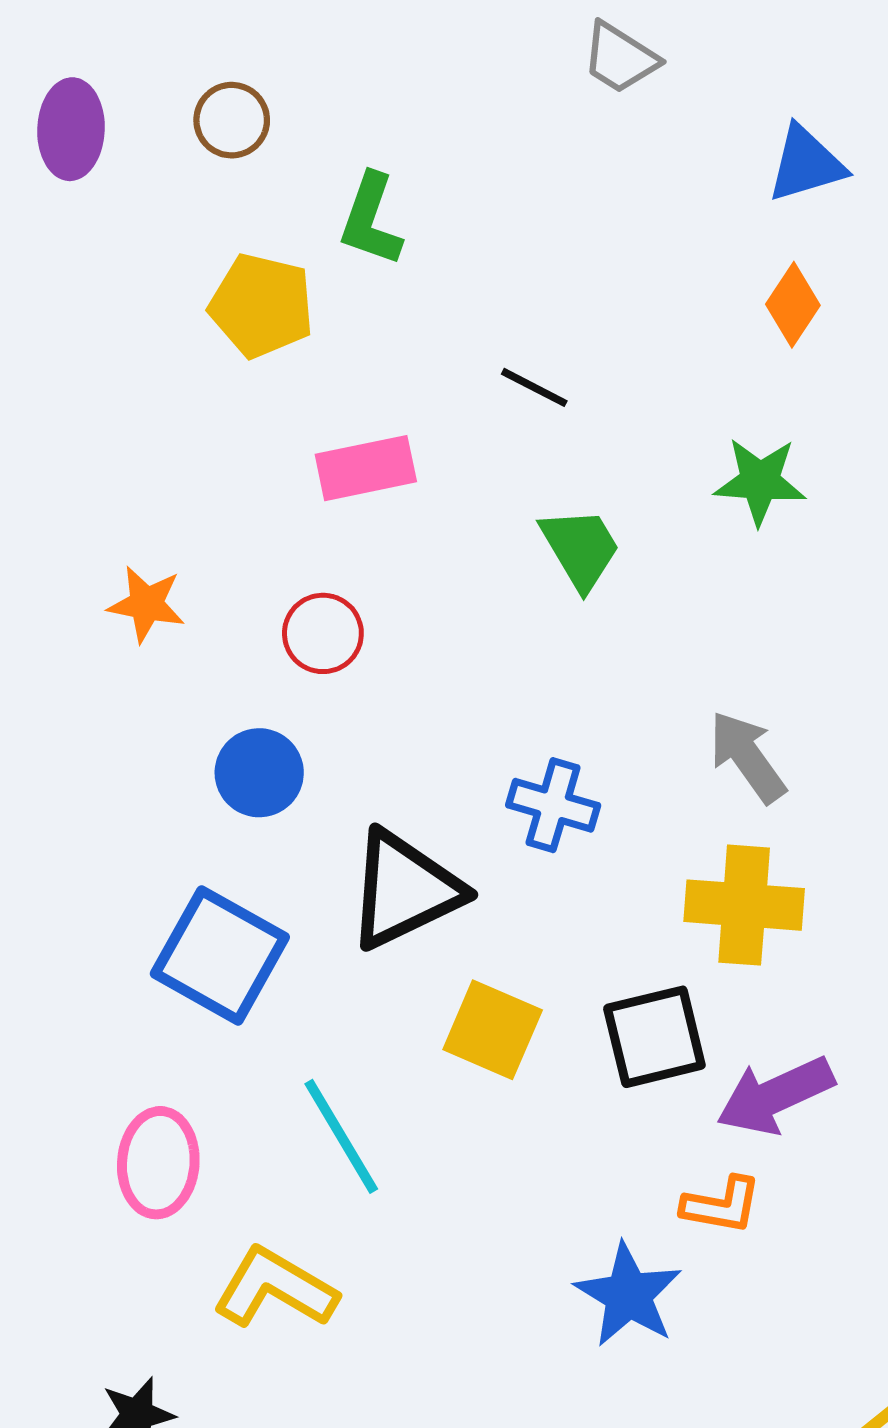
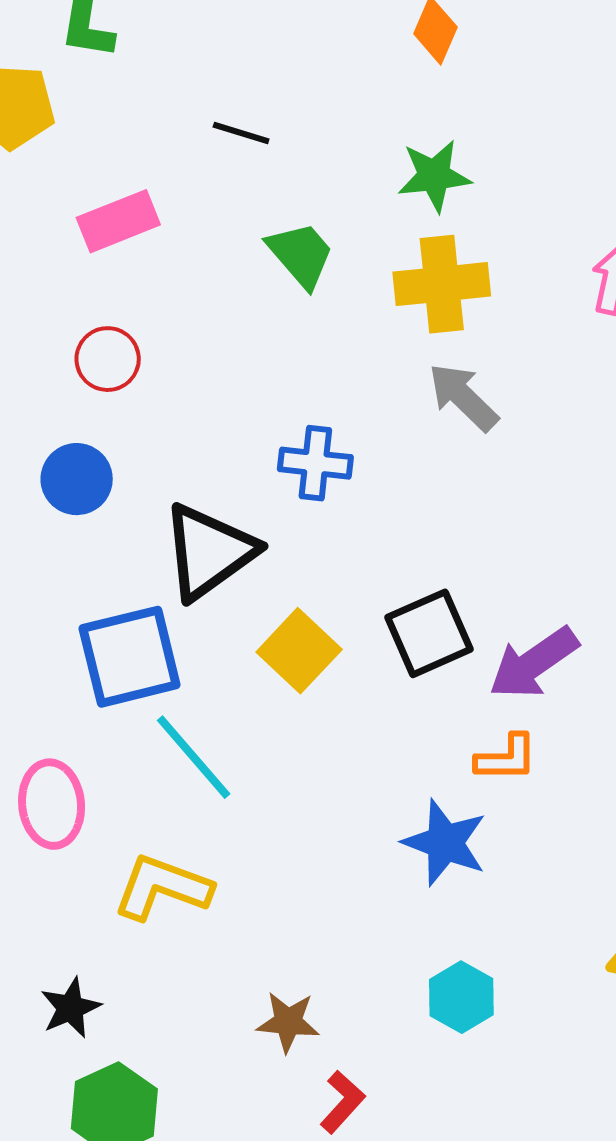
yellow cross: (744, 905) -> (442, 284), moved
blue square: (220, 955) -> (130, 657), moved, turned -33
yellow square: (493, 1030) -> (299, 651), turned 30

